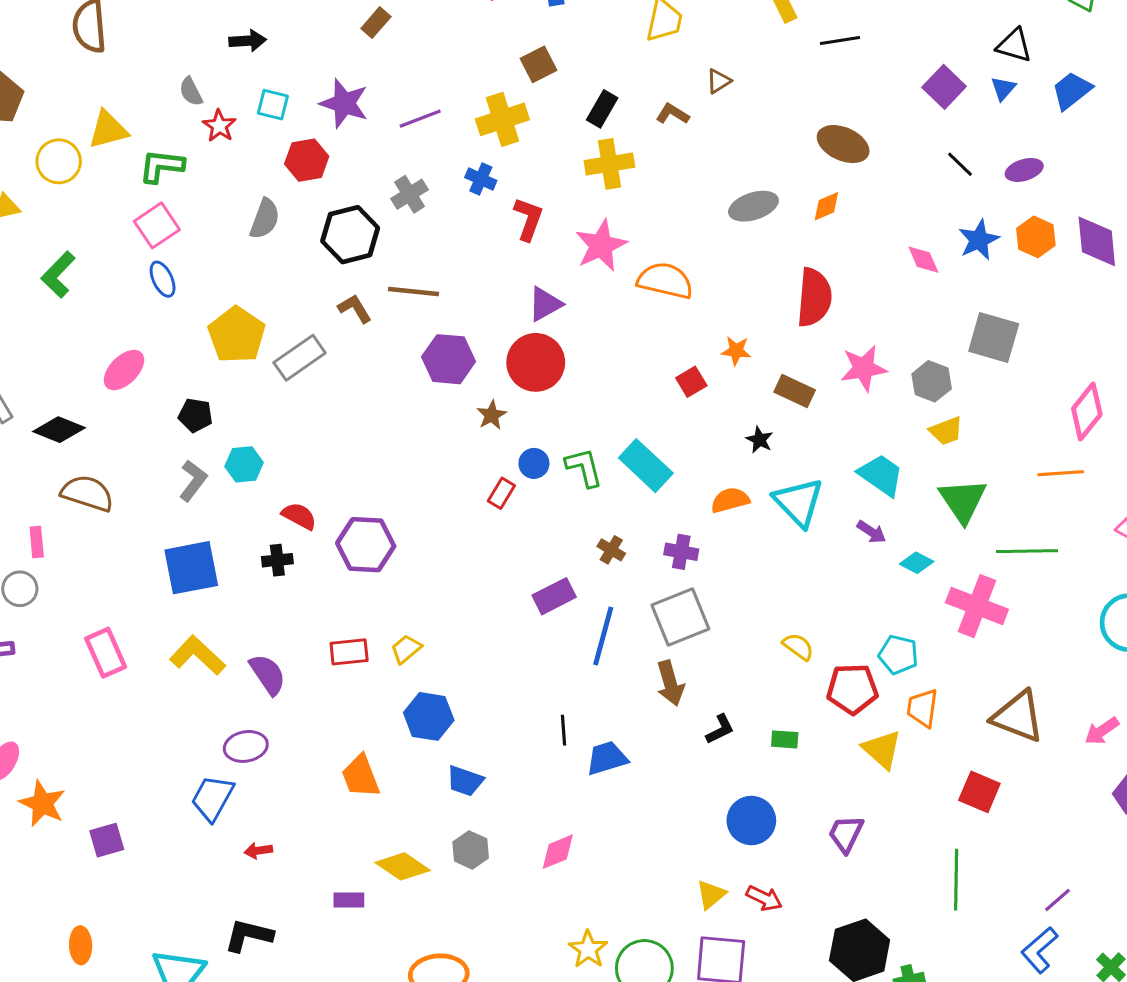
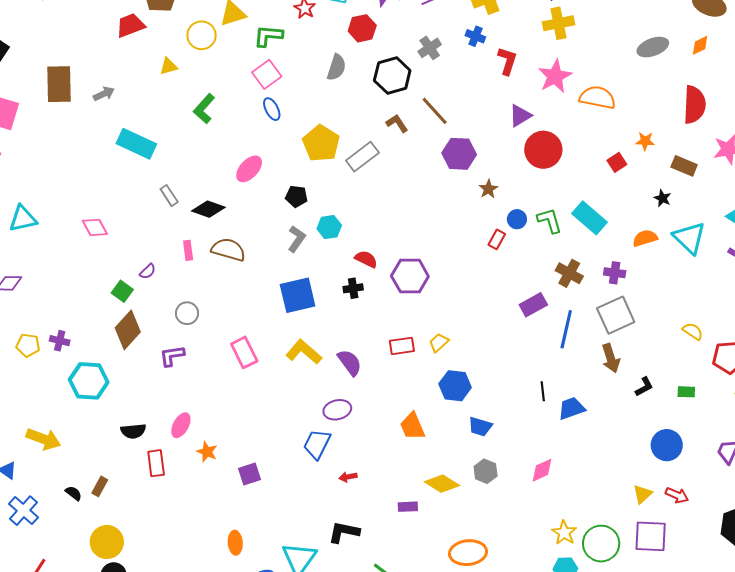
brown line: (414, 292) -> (435, 111), turned 44
red circle: (536, 362) -> (543, 150), moved
pink rectangle: (37, 542) -> (188, 250), moved
brown cross: (611, 550) -> (569, 273), size x1.5
orange star: (42, 804) -> (207, 452), size x0.7

